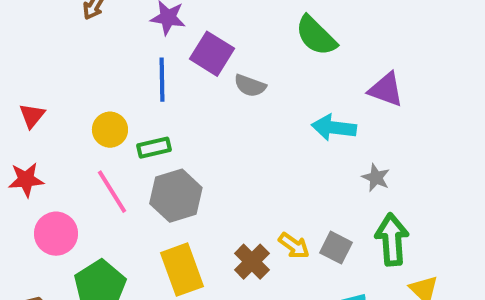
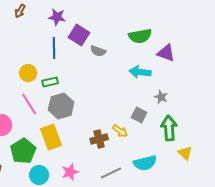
green semicircle: (316, 36) -> (140, 36), moved, turned -55
gray square: (336, 248) -> (139, 115), moved
brown cross: (252, 262) -> (99, 139), turned 30
yellow rectangle: (182, 270) -> (51, 137), moved

